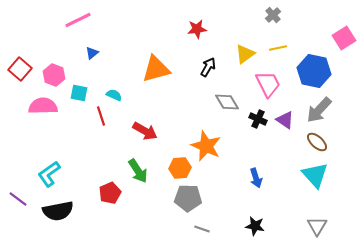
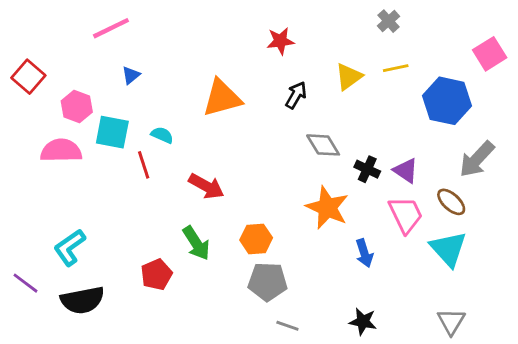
red square: (20, 69) -> (28, 77), moved
pink trapezoid: (268, 84) -> (406, 215), moved
cyan square: (79, 93) -> (112, 132), size x1.4
gray arrow: (319, 110) -> (477, 159), moved
orange star: (206, 146) -> (327, 208), moved

